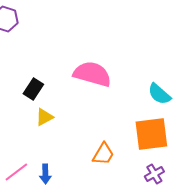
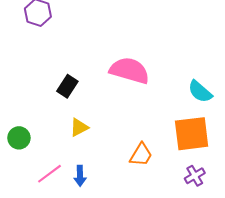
yellow triangle: (44, 117) -> (79, 127), moved

